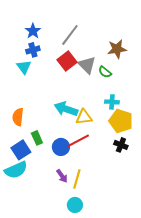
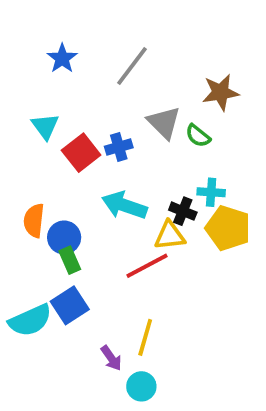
blue cross: (33, 50) -> (119, 147), moved
red square: (67, 61) -> (81, 153), moved
yellow triangle: (84, 117) -> (170, 236), moved
black cross: (121, 145) -> (183, 211), moved
blue circle: (61, 147) -> (64, 237), moved
blue square: (21, 150) -> (70, 305), moved
purple arrow: (62, 176) -> (111, 358), moved

